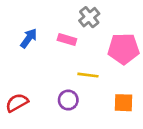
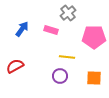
purple circle: (68, 100) -> (60, 76), moved
red semicircle: (17, 103) -> (15, 66), moved

